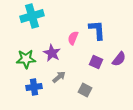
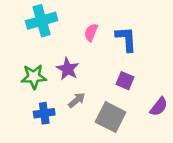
pink semicircle: (73, 38) -> (91, 32), moved
purple semicircle: (119, 59) -> (159, 107), moved
gray square: (85, 90) -> (111, 117), size x1.6

